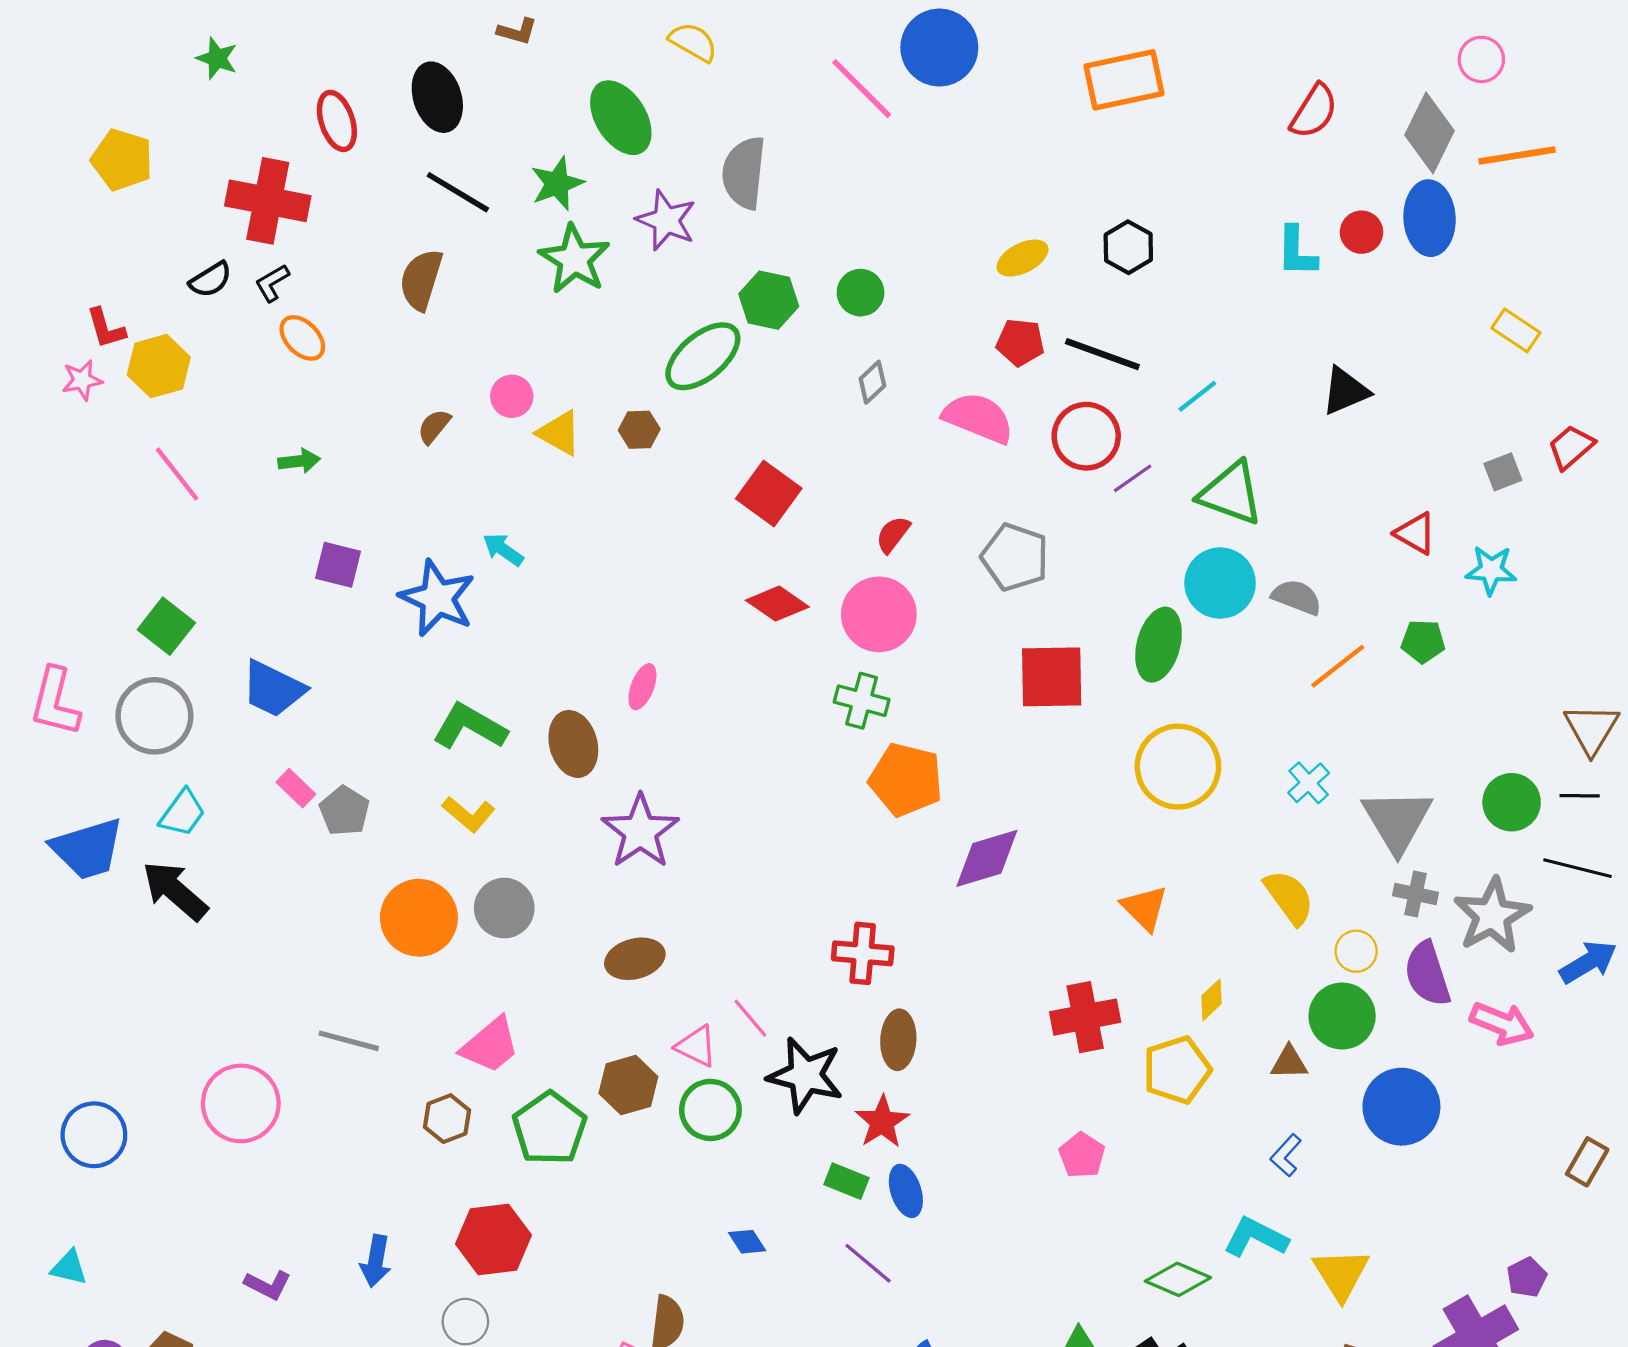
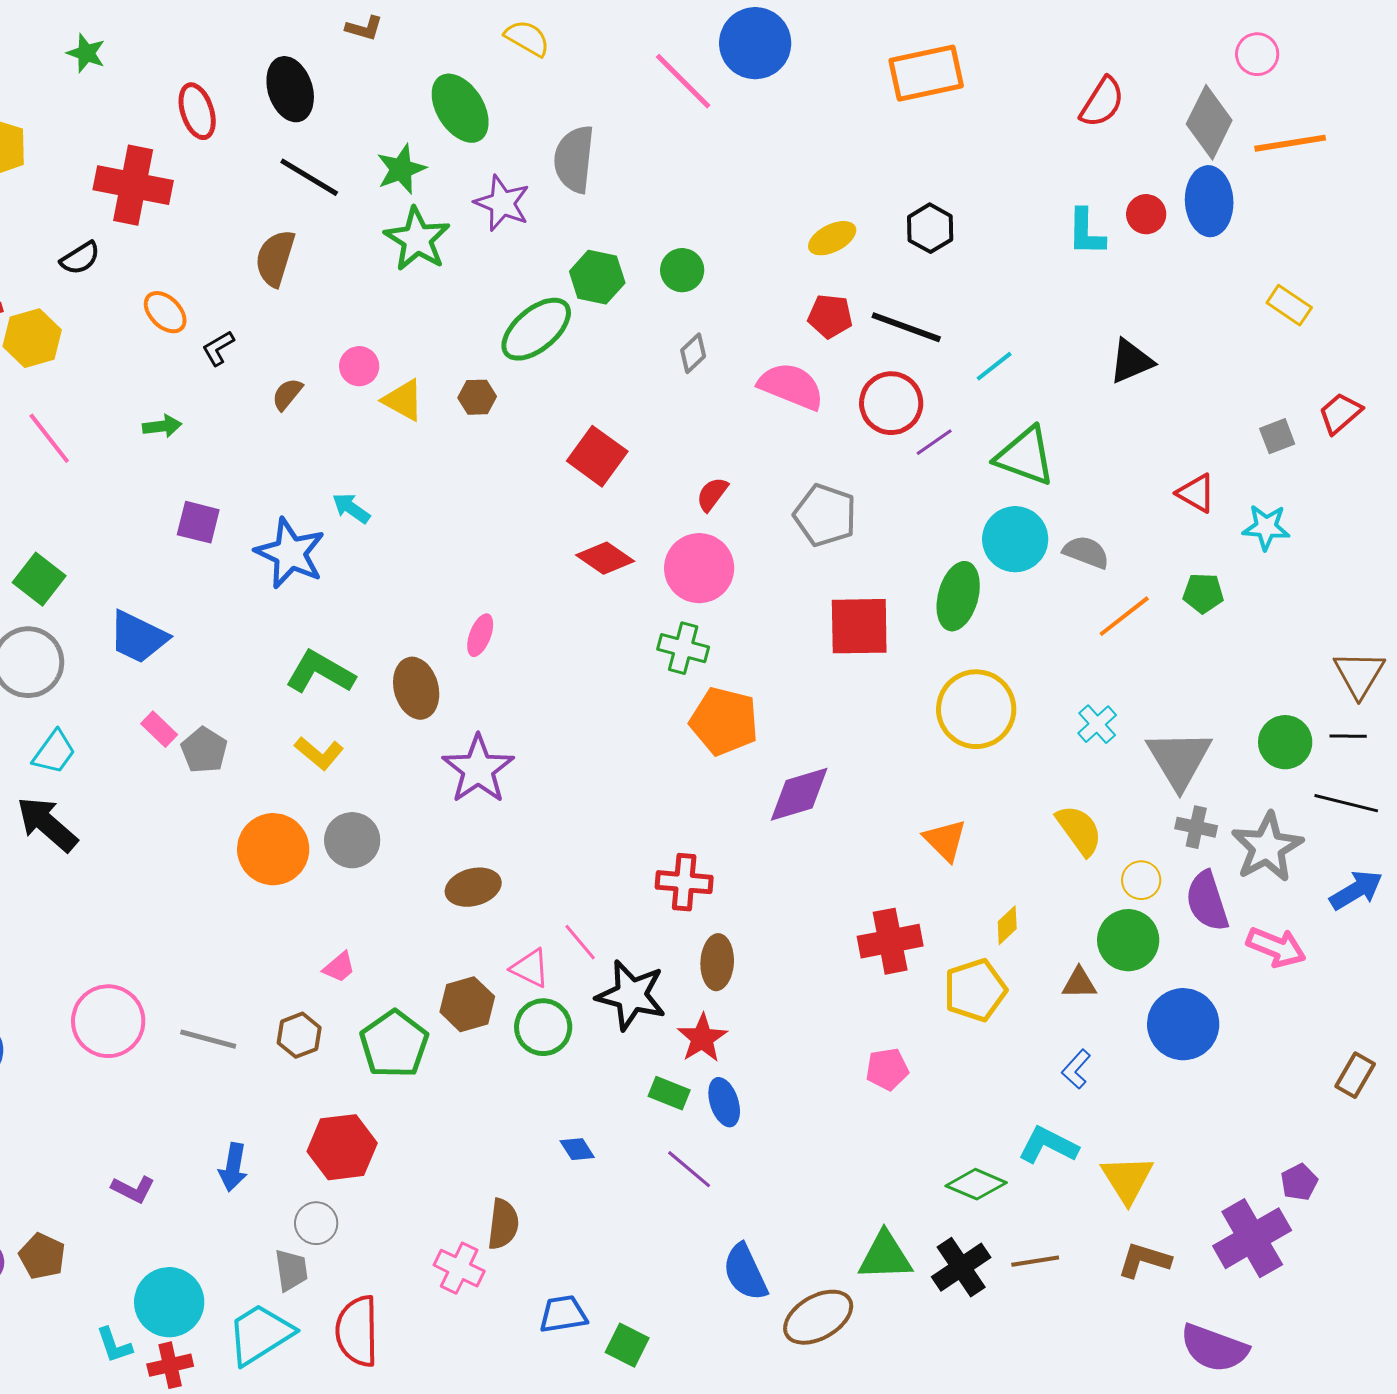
black L-shape: (272, 283) -> (218, 348), moved
gray line: (349, 1041) -> (208, 1039), moved
pink trapezoid: (490, 1045) -> (339, 967), size x0.6
pink pentagon: (1082, 1155) -> (887, 1069), turned 30

